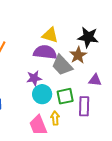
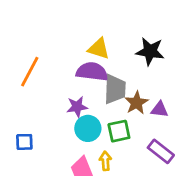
brown star: (78, 55) -> (137, 103), moved
gray trapezoid: (62, 65) -> (115, 89), turned -135
purple rectangle: (84, 106) -> (161, 151), moved, turned -54

